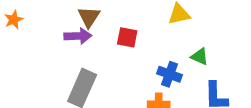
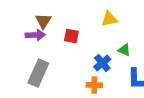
blue cross: (170, 74) -> (102, 63), turned 30

